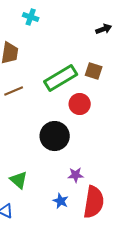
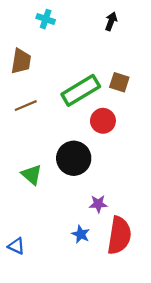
black arrow: (104, 29) -> (111, 21), moved, turned -49
green triangle: (19, 180) -> (32, 175), moved

